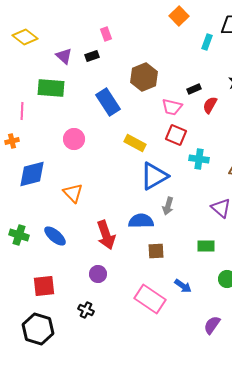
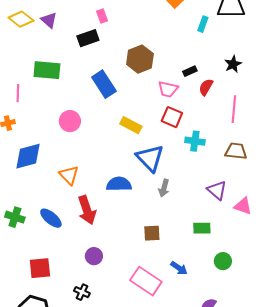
purple triangle: (64, 56) -> (49, 20), moved
black rectangle: (92, 56) -> (88, 38), size x1.5
blue triangle: (154, 176) -> (150, 158), turned -44
blue semicircle: (141, 221) -> (119, 184), moved
red arrow: (106, 235) -> (87, 210), moved

